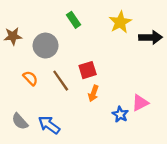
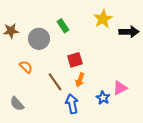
green rectangle: (74, 20) -> (63, 26), moved
brown line: (61, 81) -> (55, 82), moved
blue arrow: (49, 125) -> (72, 104), moved, turned 42

